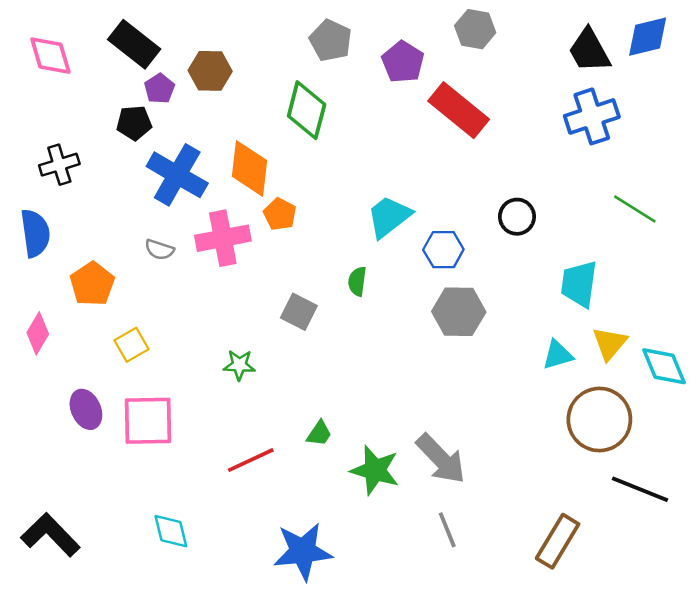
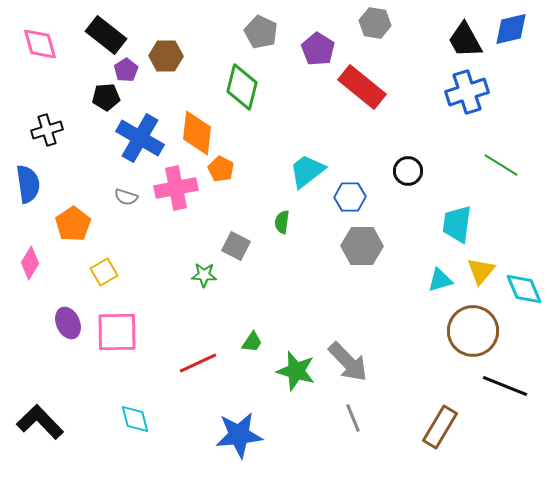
green star: (239, 365) -> (204, 275), moved

